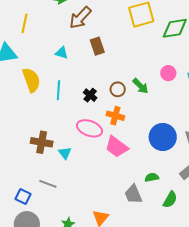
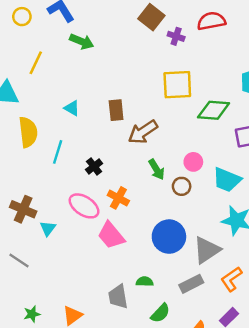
brown arrow: (80, 18) -> (143, 132), moved
brown circle: (118, 89) -> (182, 186), moved

